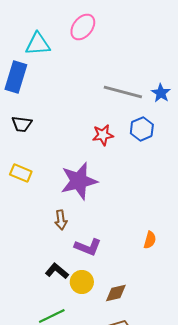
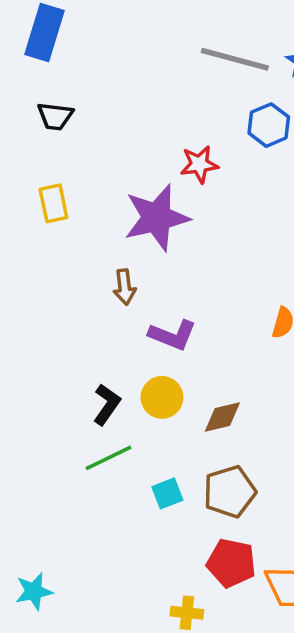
red star: (103, 135) -> (199, 164), moved
yellow rectangle: (21, 173) -> (53, 203), turned 55
black L-shape: (57, 271) -> (107, 405), moved, turned 85

